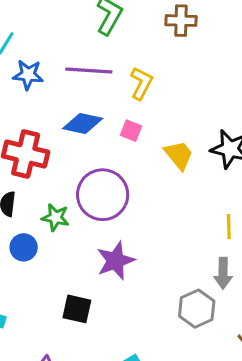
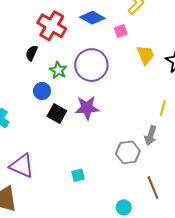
pink square: (131, 131) -> (121, 31), turned 32
blue circle: (24, 247) -> (42, 91), moved
black square: (77, 309) -> (57, 113), moved

